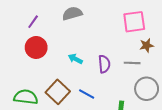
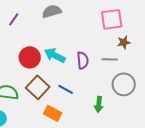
red circle: (36, 47) -> (30, 57), moved
cyan arrow: (75, 59) -> (55, 55), size x1.5

